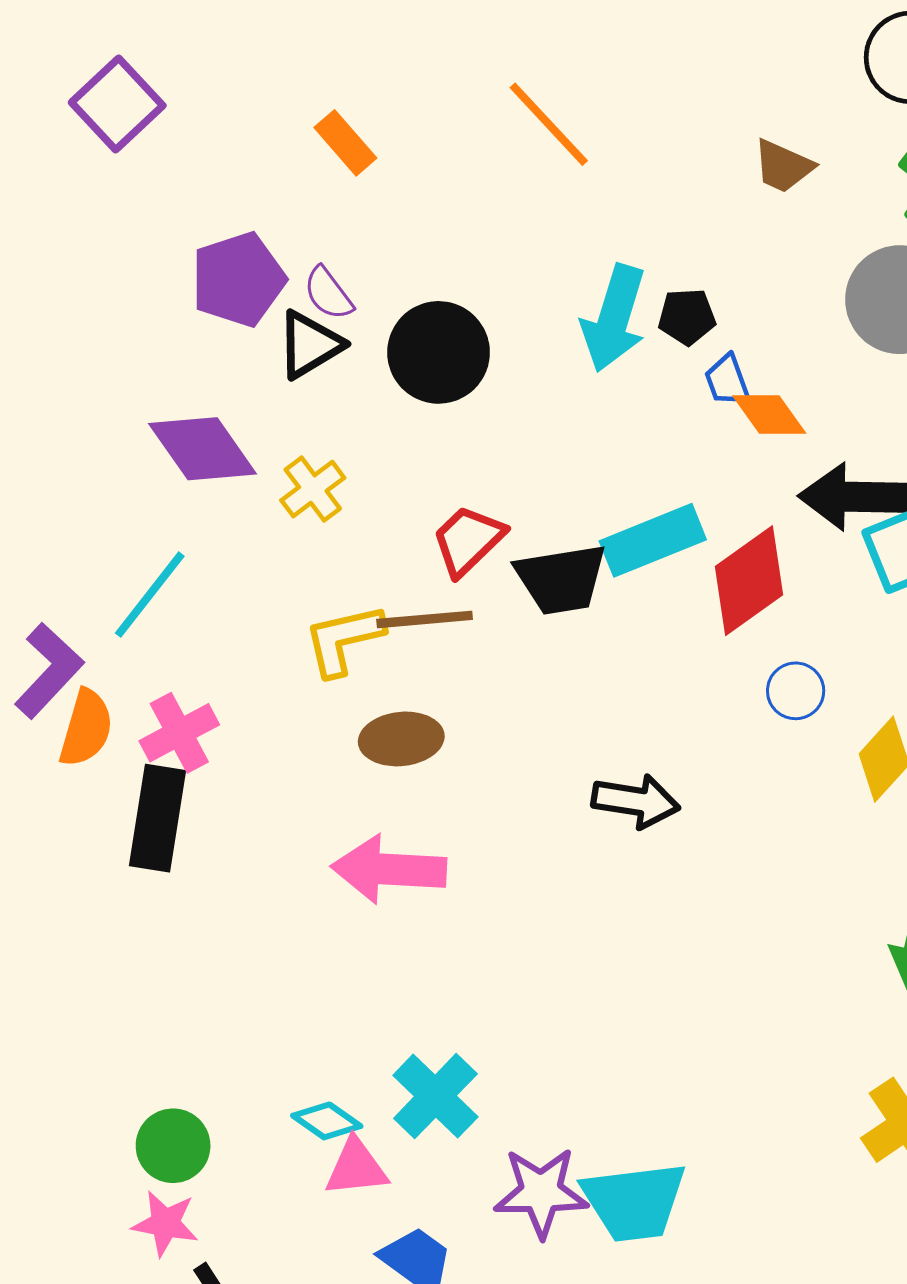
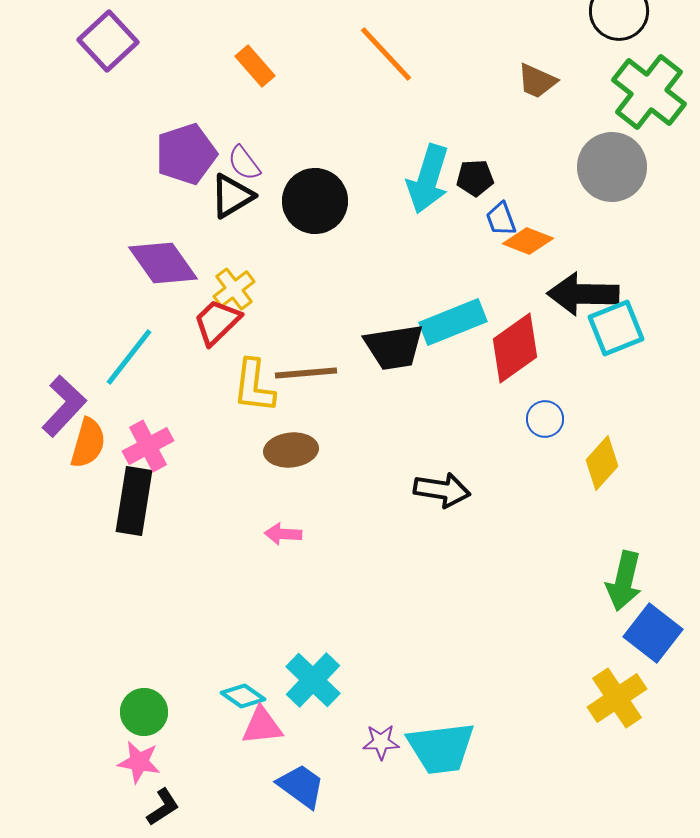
orange diamond: (769, 415) -> (528, 241), turned -33
red trapezoid: (468, 540) -> (217, 322), moved
yellow L-shape: (344, 640) -> (254, 386), turned -70
pink arrow: (389, 869) -> (283, 534), size x0.5
purple star: (541, 1192) -> (381, 742), size x0.6

